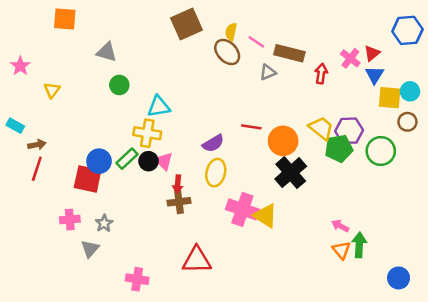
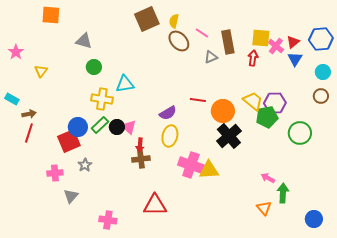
blue hexagon: (407, 30) -> (321, 39), moved
yellow semicircle: (231, 32) -> (174, 21), moved
brown rectangle: (289, 53) -> (228, 42), turned 65
yellow square: (390, 98) -> (261, 38), moved
yellow cross: (147, 133) -> (102, 99), moved
green circle: (381, 151) -> (300, 133), moved
red square: (88, 179) -> (69, 141), turned -35
yellow triangle: (265, 216) -> (209, 170), turned -35
gray star: (104, 223) -> (85, 165), moved
orange triangle: (341, 250) -> (264, 208), moved

